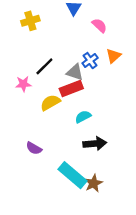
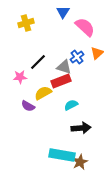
pink semicircle: (99, 25) -> (85, 27), size x1.5
purple semicircle: (34, 148) -> (28, 106), moved
cyan rectangle: (72, 175) -> (62, 155), turned -30

